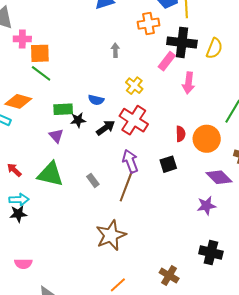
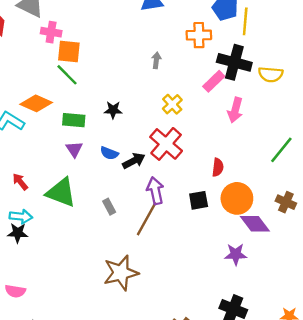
yellow semicircle: (214, 48) -> (271, 74), turned 65
blue semicircle: (96, 100) -> (109, 153), moved
green rectangle: (63, 109) -> (74, 120), moved
black star: (78, 120) -> (113, 110), moved
black arrow: (106, 128) -> (134, 161), moved
orange circle: (207, 139) -> (237, 198), moved

